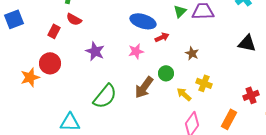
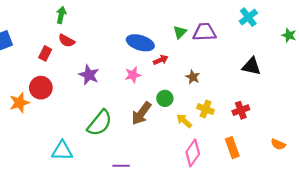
red cross: (251, 95) -> (241, 110), moved
orange rectangle: (229, 119) -> (232, 148), turned -48

